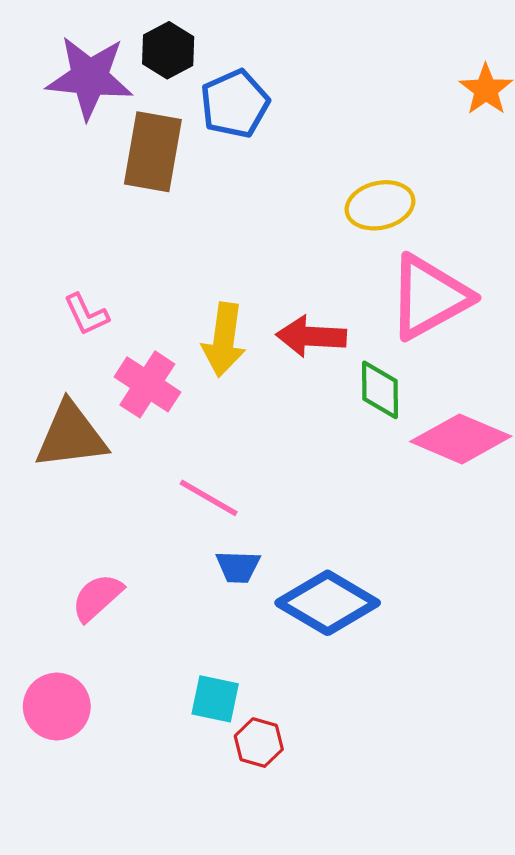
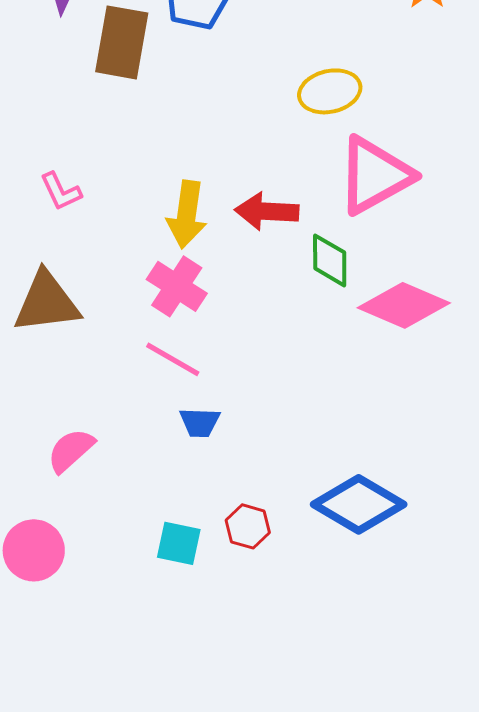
pink cross: (147, 384) -> (177, 286), moved
blue diamond: (328, 603) -> (359, 504), moved
red hexagon: (259, 743) -> (248, 526), moved

